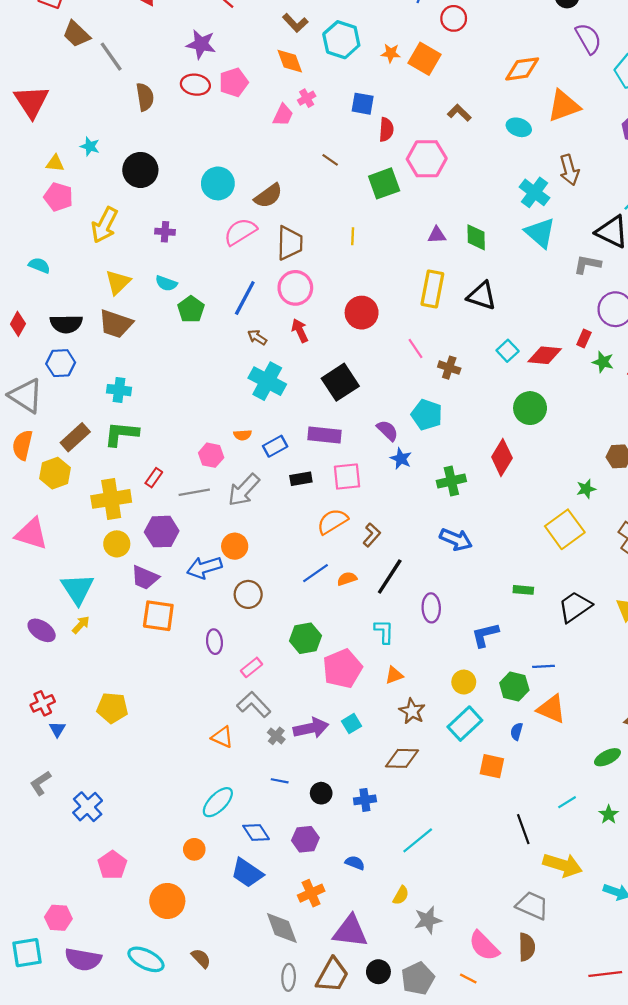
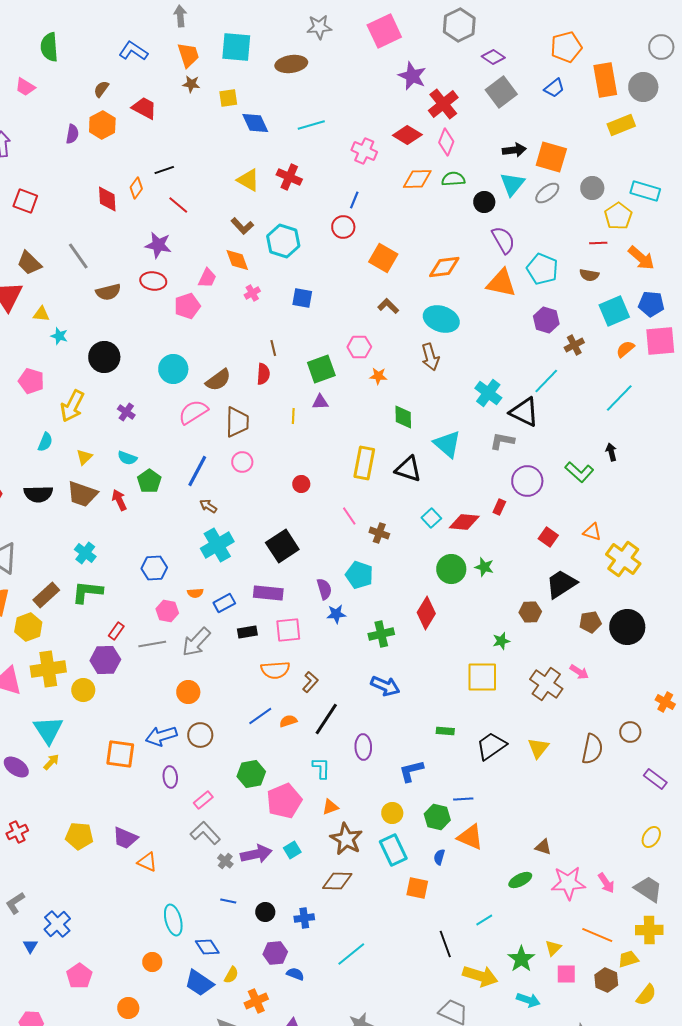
red circle: (454, 18) -> (343, 227), moved
brown trapezoid: (76, 34) -> (29, 263), moved
orange star: (391, 53) -> (378, 376), moved
orange square: (424, 59) -> (383, 258), moved
pink pentagon: (234, 82) -> (187, 306), moved
brown semicircle: (145, 97) -> (108, 292), turned 85
orange triangle: (564, 106) -> (501, 283), moved, turned 32
pink trapezoid: (283, 115) -> (207, 278), moved
cyan ellipse: (519, 127) -> (441, 319), size x1.6
red semicircle: (386, 130) -> (263, 374), moved
pink hexagon: (427, 159) -> (359, 347), size x0.7
brown line: (330, 160) -> (273, 348), turned 42
yellow triangle: (55, 163) -> (41, 314), moved
brown arrow: (569, 170) -> (430, 357), moved
cyan cross: (535, 192) -> (488, 393), moved
purple cross: (165, 232) -> (126, 412), turned 30
cyan triangle: (540, 233) -> (447, 444), moved
purple triangle: (437, 235) -> (320, 402), moved
cyan semicircle: (39, 265) -> (45, 442), moved, turned 90
yellow triangle: (118, 282) -> (84, 457), size x0.7
pink circle: (295, 288) -> (242, 462), size x0.7
red circle: (362, 313) -> (301, 484), size x0.6
red arrow: (300, 331) -> (119, 500), moved
green star: (603, 362) -> (484, 567), moved
blue hexagon: (61, 363) -> (154, 568), moved
cyan cross: (267, 381) -> (217, 545), turned 32
cyan cross: (119, 390) -> (85, 553), turned 30
purple semicircle: (387, 430) -> (324, 589), turned 30
blue star: (401, 459) -> (336, 614), turned -30
yellow cross: (111, 499) -> (48, 669), moved
orange semicircle: (332, 521) -> (275, 670), turned -152
yellow square: (565, 529) -> (482, 677), turned 36
purple hexagon: (162, 532) -> (105, 660), moved
blue arrow: (204, 567) -> (161, 736), moved
purple trapezoid: (145, 578) -> (125, 838), moved
brown star: (412, 711) -> (346, 839), size x1.4
cyan rectangle: (465, 724) -> (393, 850), turned -72
blue triangle: (57, 729) -> (30, 946), moved
orange triangle: (222, 737) -> (147, 862), moved
cyan ellipse: (218, 802) -> (173, 920), turned -60
green star: (609, 815) -> (521, 959), moved, size x1.5
purple hexagon: (305, 839) -> (275, 953), moved
yellow semicircle: (401, 895) -> (231, 975), moved
orange circle: (167, 901) -> (128, 1008), size x0.7

